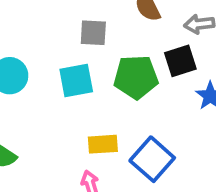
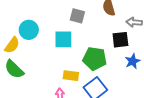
green pentagon: (136, 77) -> (95, 59), moved

